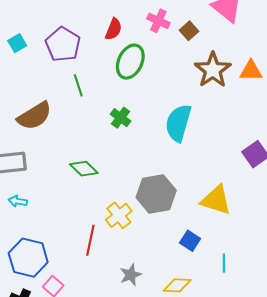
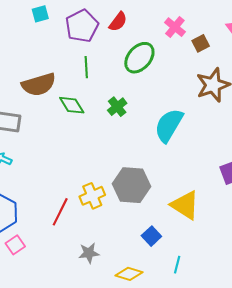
red semicircle: (114, 29) -> (118, 22), moved
green diamond: (84, 169) -> (72, 105), moved

